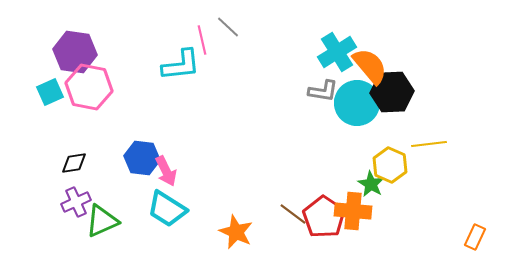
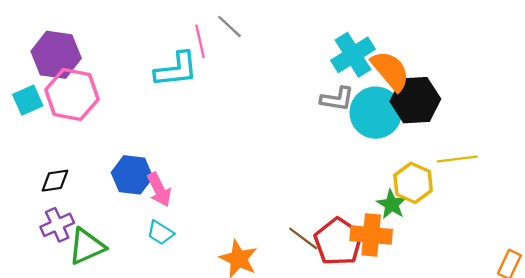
cyan trapezoid: (167, 209) -> (160, 233), size x0.6

